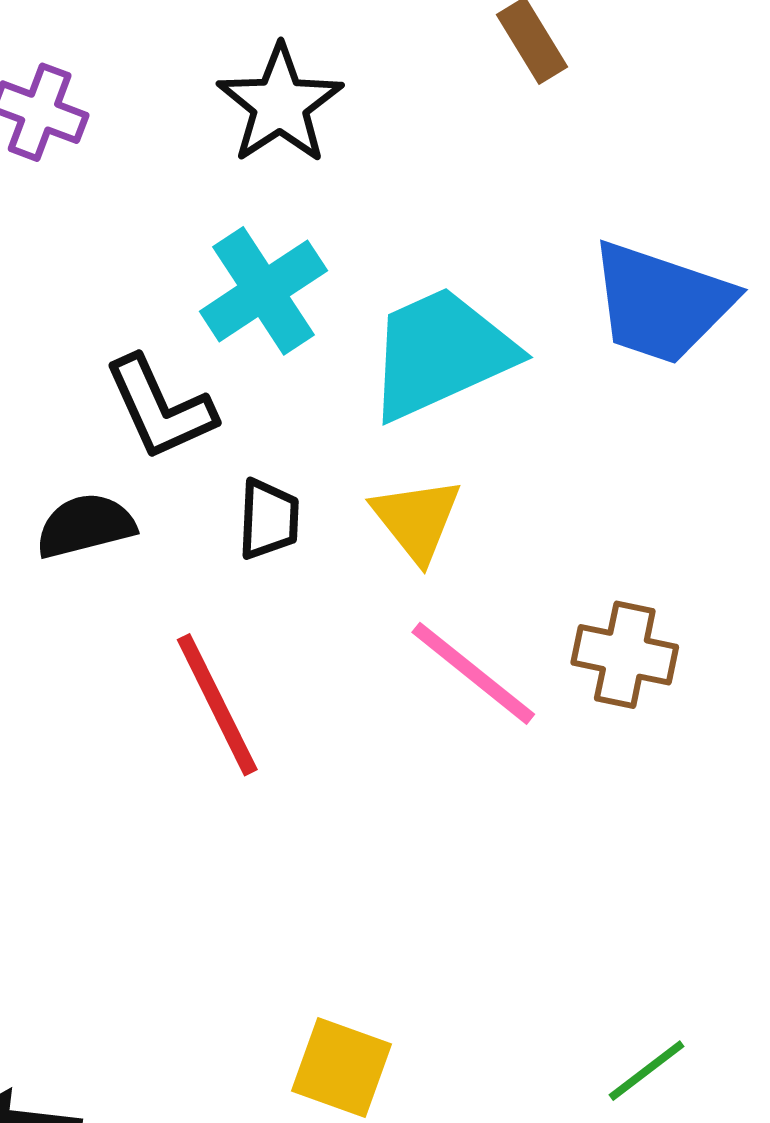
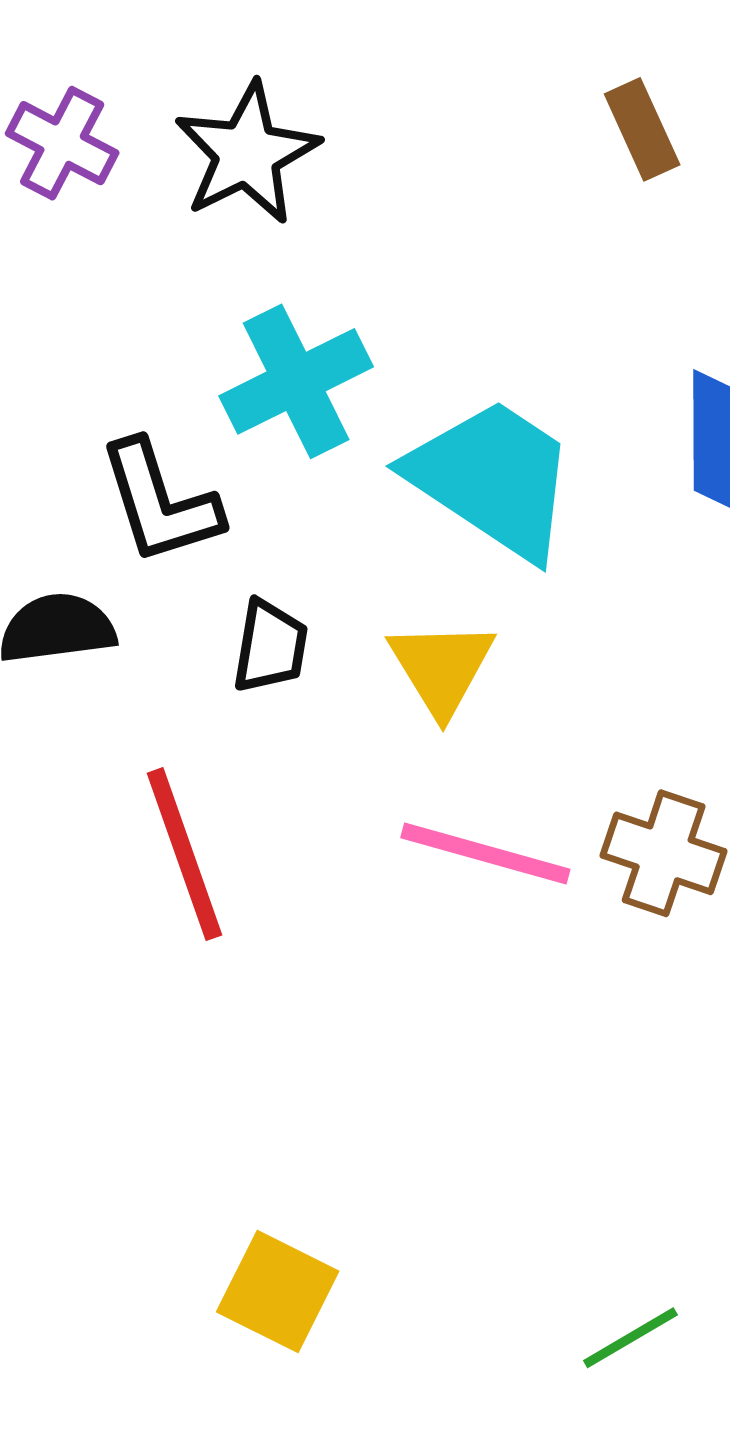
black star: (280, 104) -> (247, 153), moved
cyan trapezoid: (441, 353) -> (493, 478), turned 51
pink line: (473, 673) -> (485, 854), turned -30

